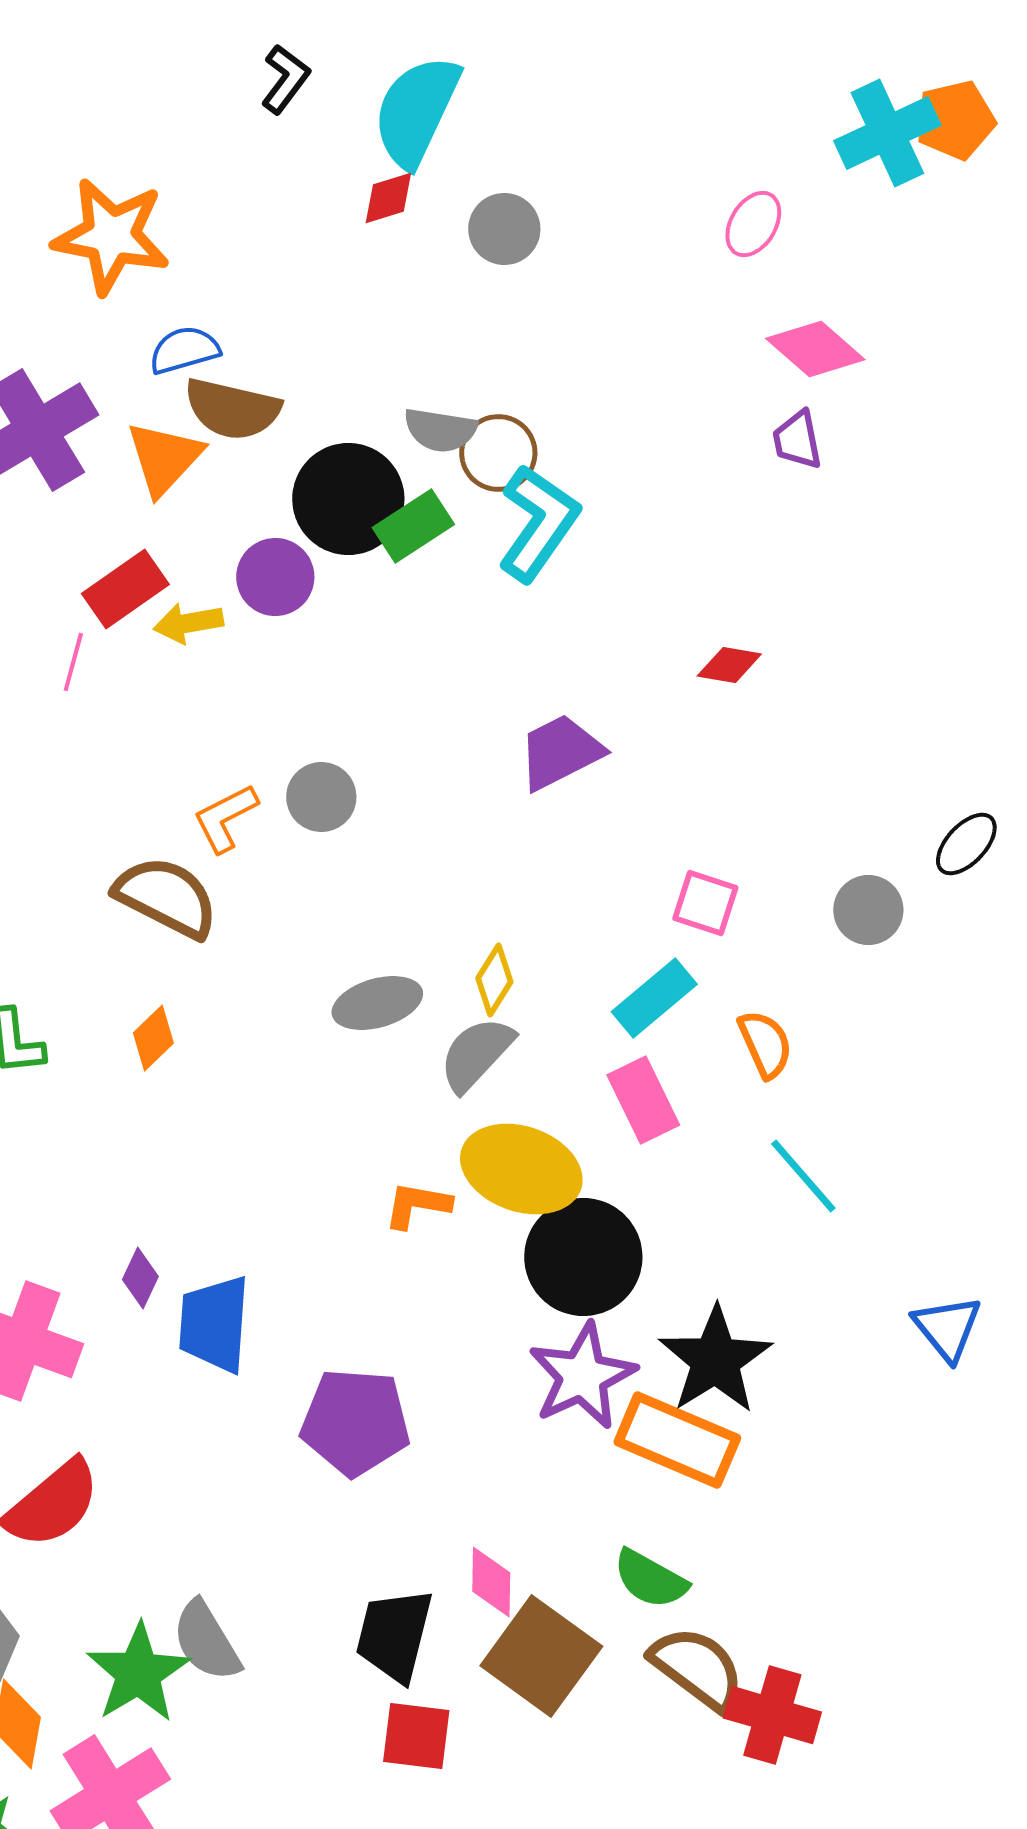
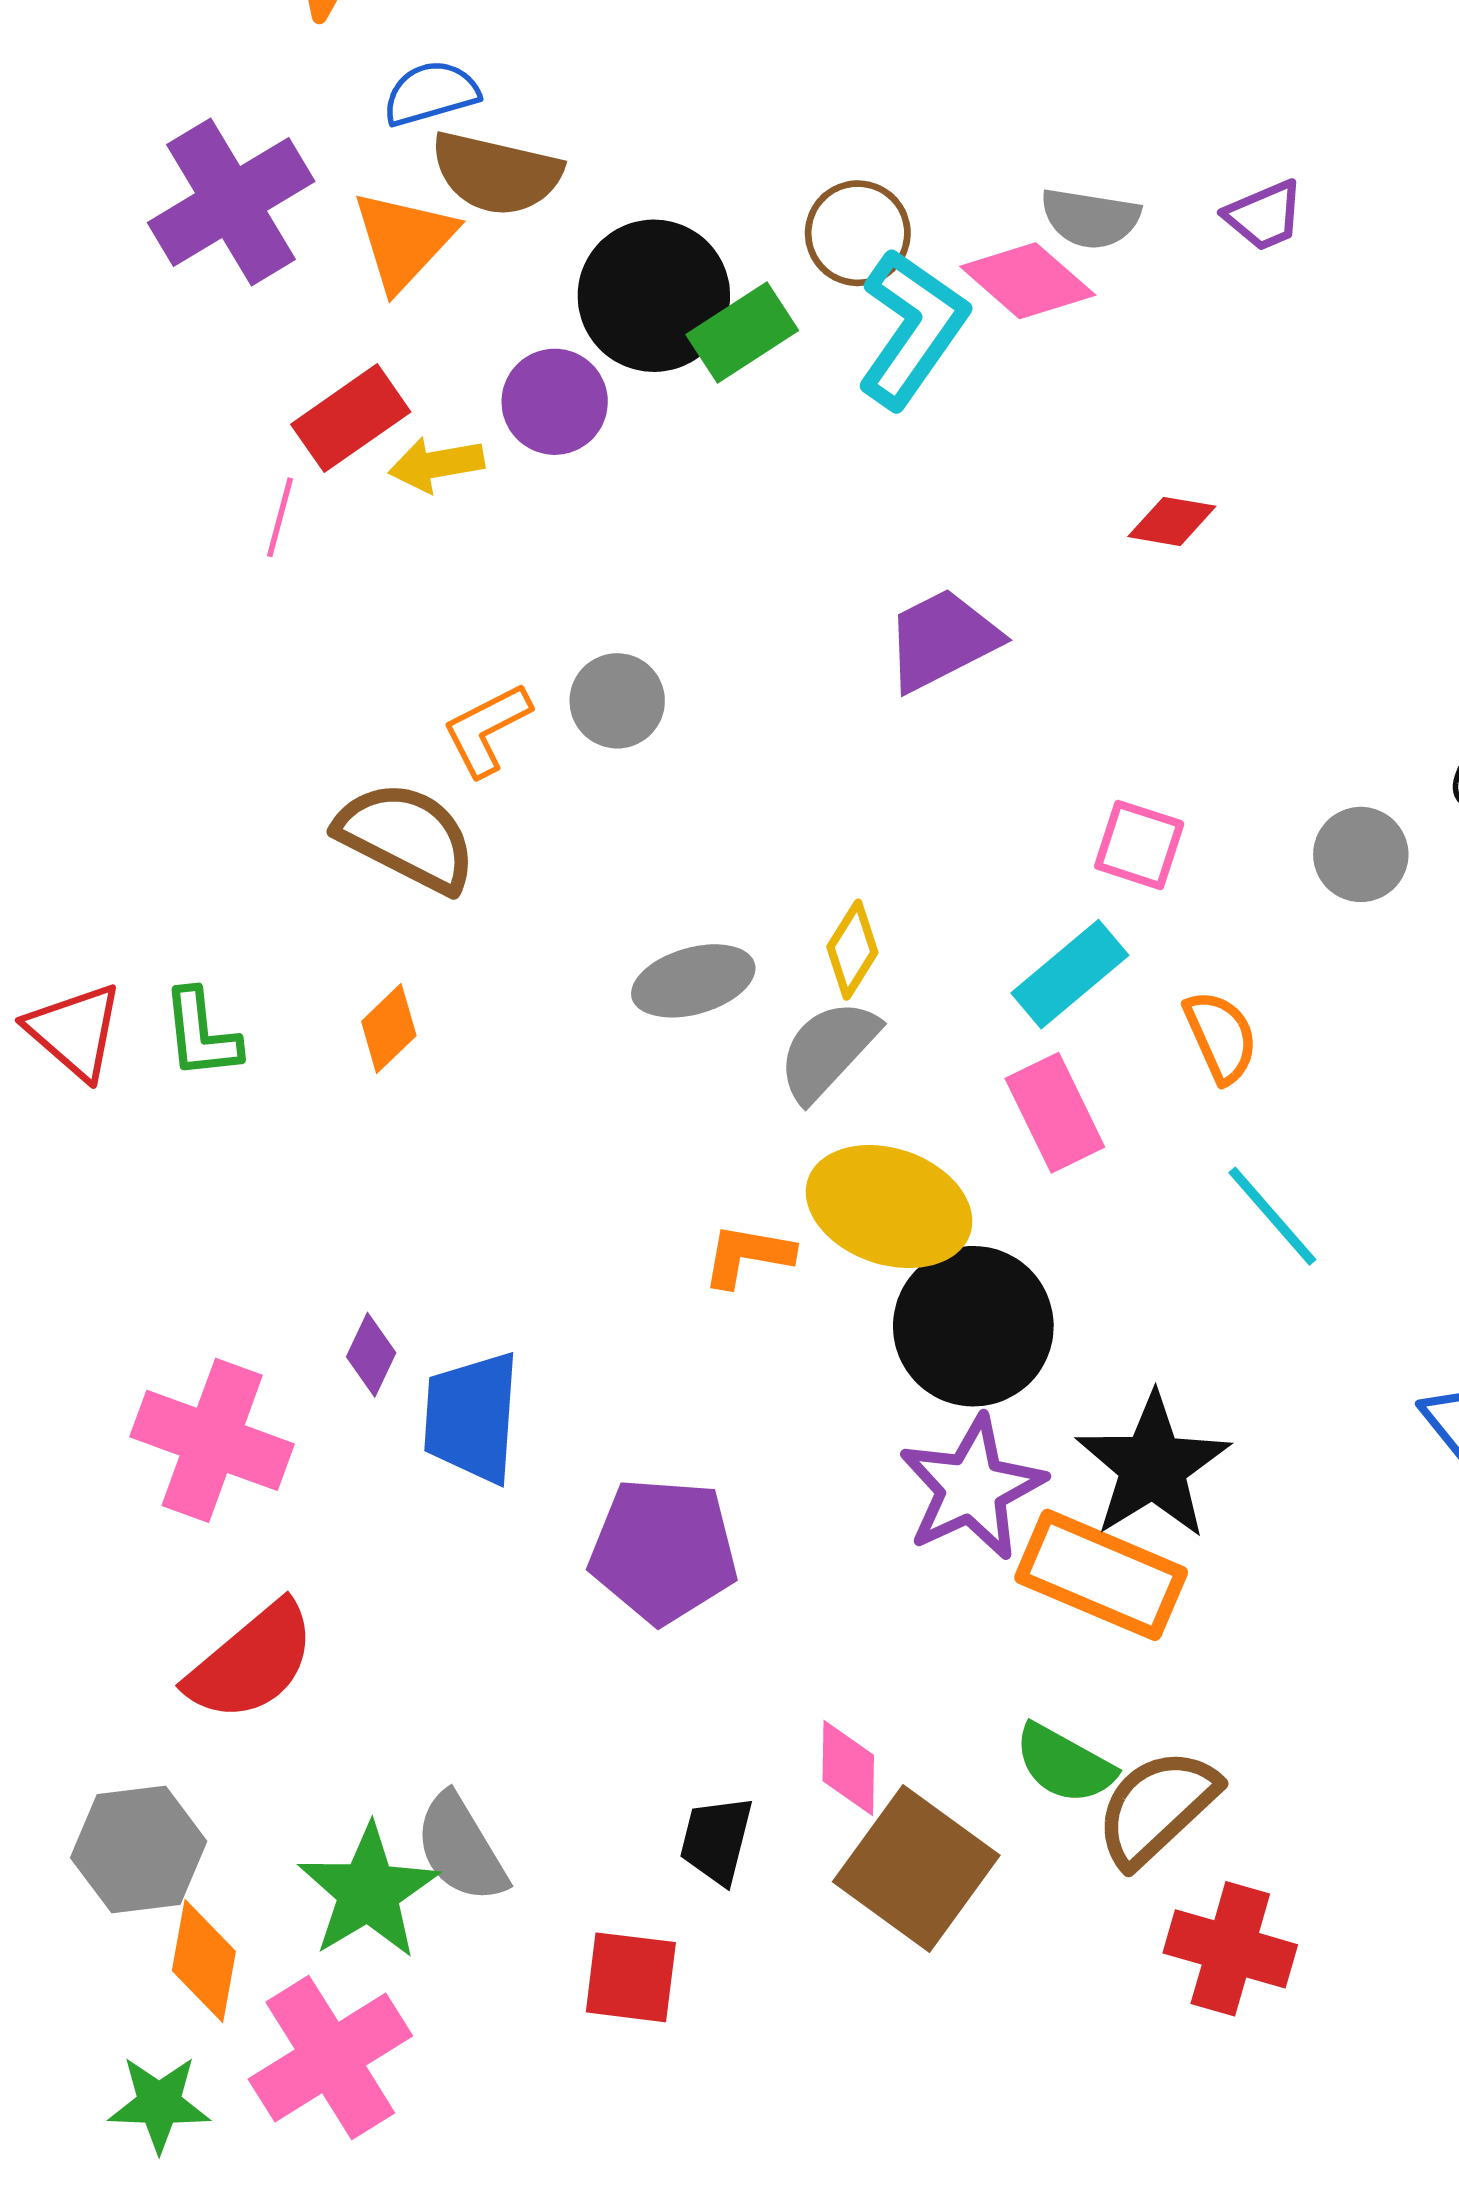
pink diamond: (815, 349) -> (1028, 281), moved
gray semicircle: (440, 430) -> (1090, 218), moved
purple trapezoid: (797, 440) -> (1264, 216), turned -102
black trapezoid: (394, 1635) -> (716, 1840), size x0.7
brown semicircle: (697, 1668) -> (1157, 1807), moved, turned -80
red square: (416, 1736) -> (631, 1977), moved

